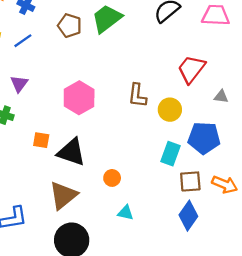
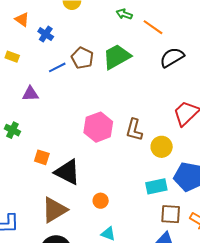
blue line: (23, 41) -> (57, 67), moved
purple triangle: (19, 84) -> (30, 94), moved, turned 42
pink hexagon: (79, 98) -> (98, 127), moved
cyan rectangle: (171, 154) -> (156, 186), turned 50

